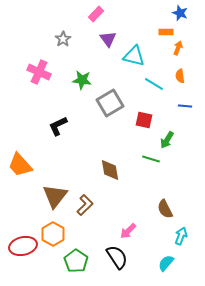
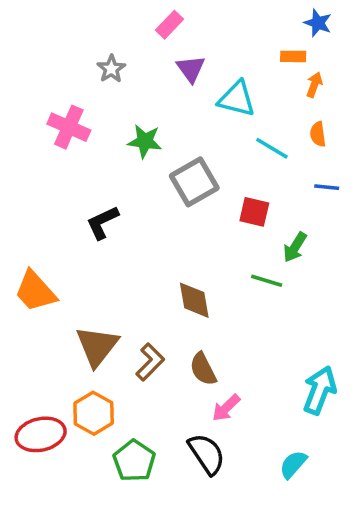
brown semicircle: (165, 209) -> (203, 369), moved
cyan arrow: (181, 236) -> (320, 390), moved, size x1.5

